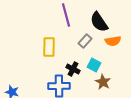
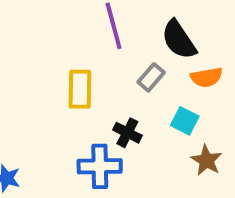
cyan square: (94, 65) -> (185, 121), moved
brown star: (103, 82) -> (207, 160), moved

